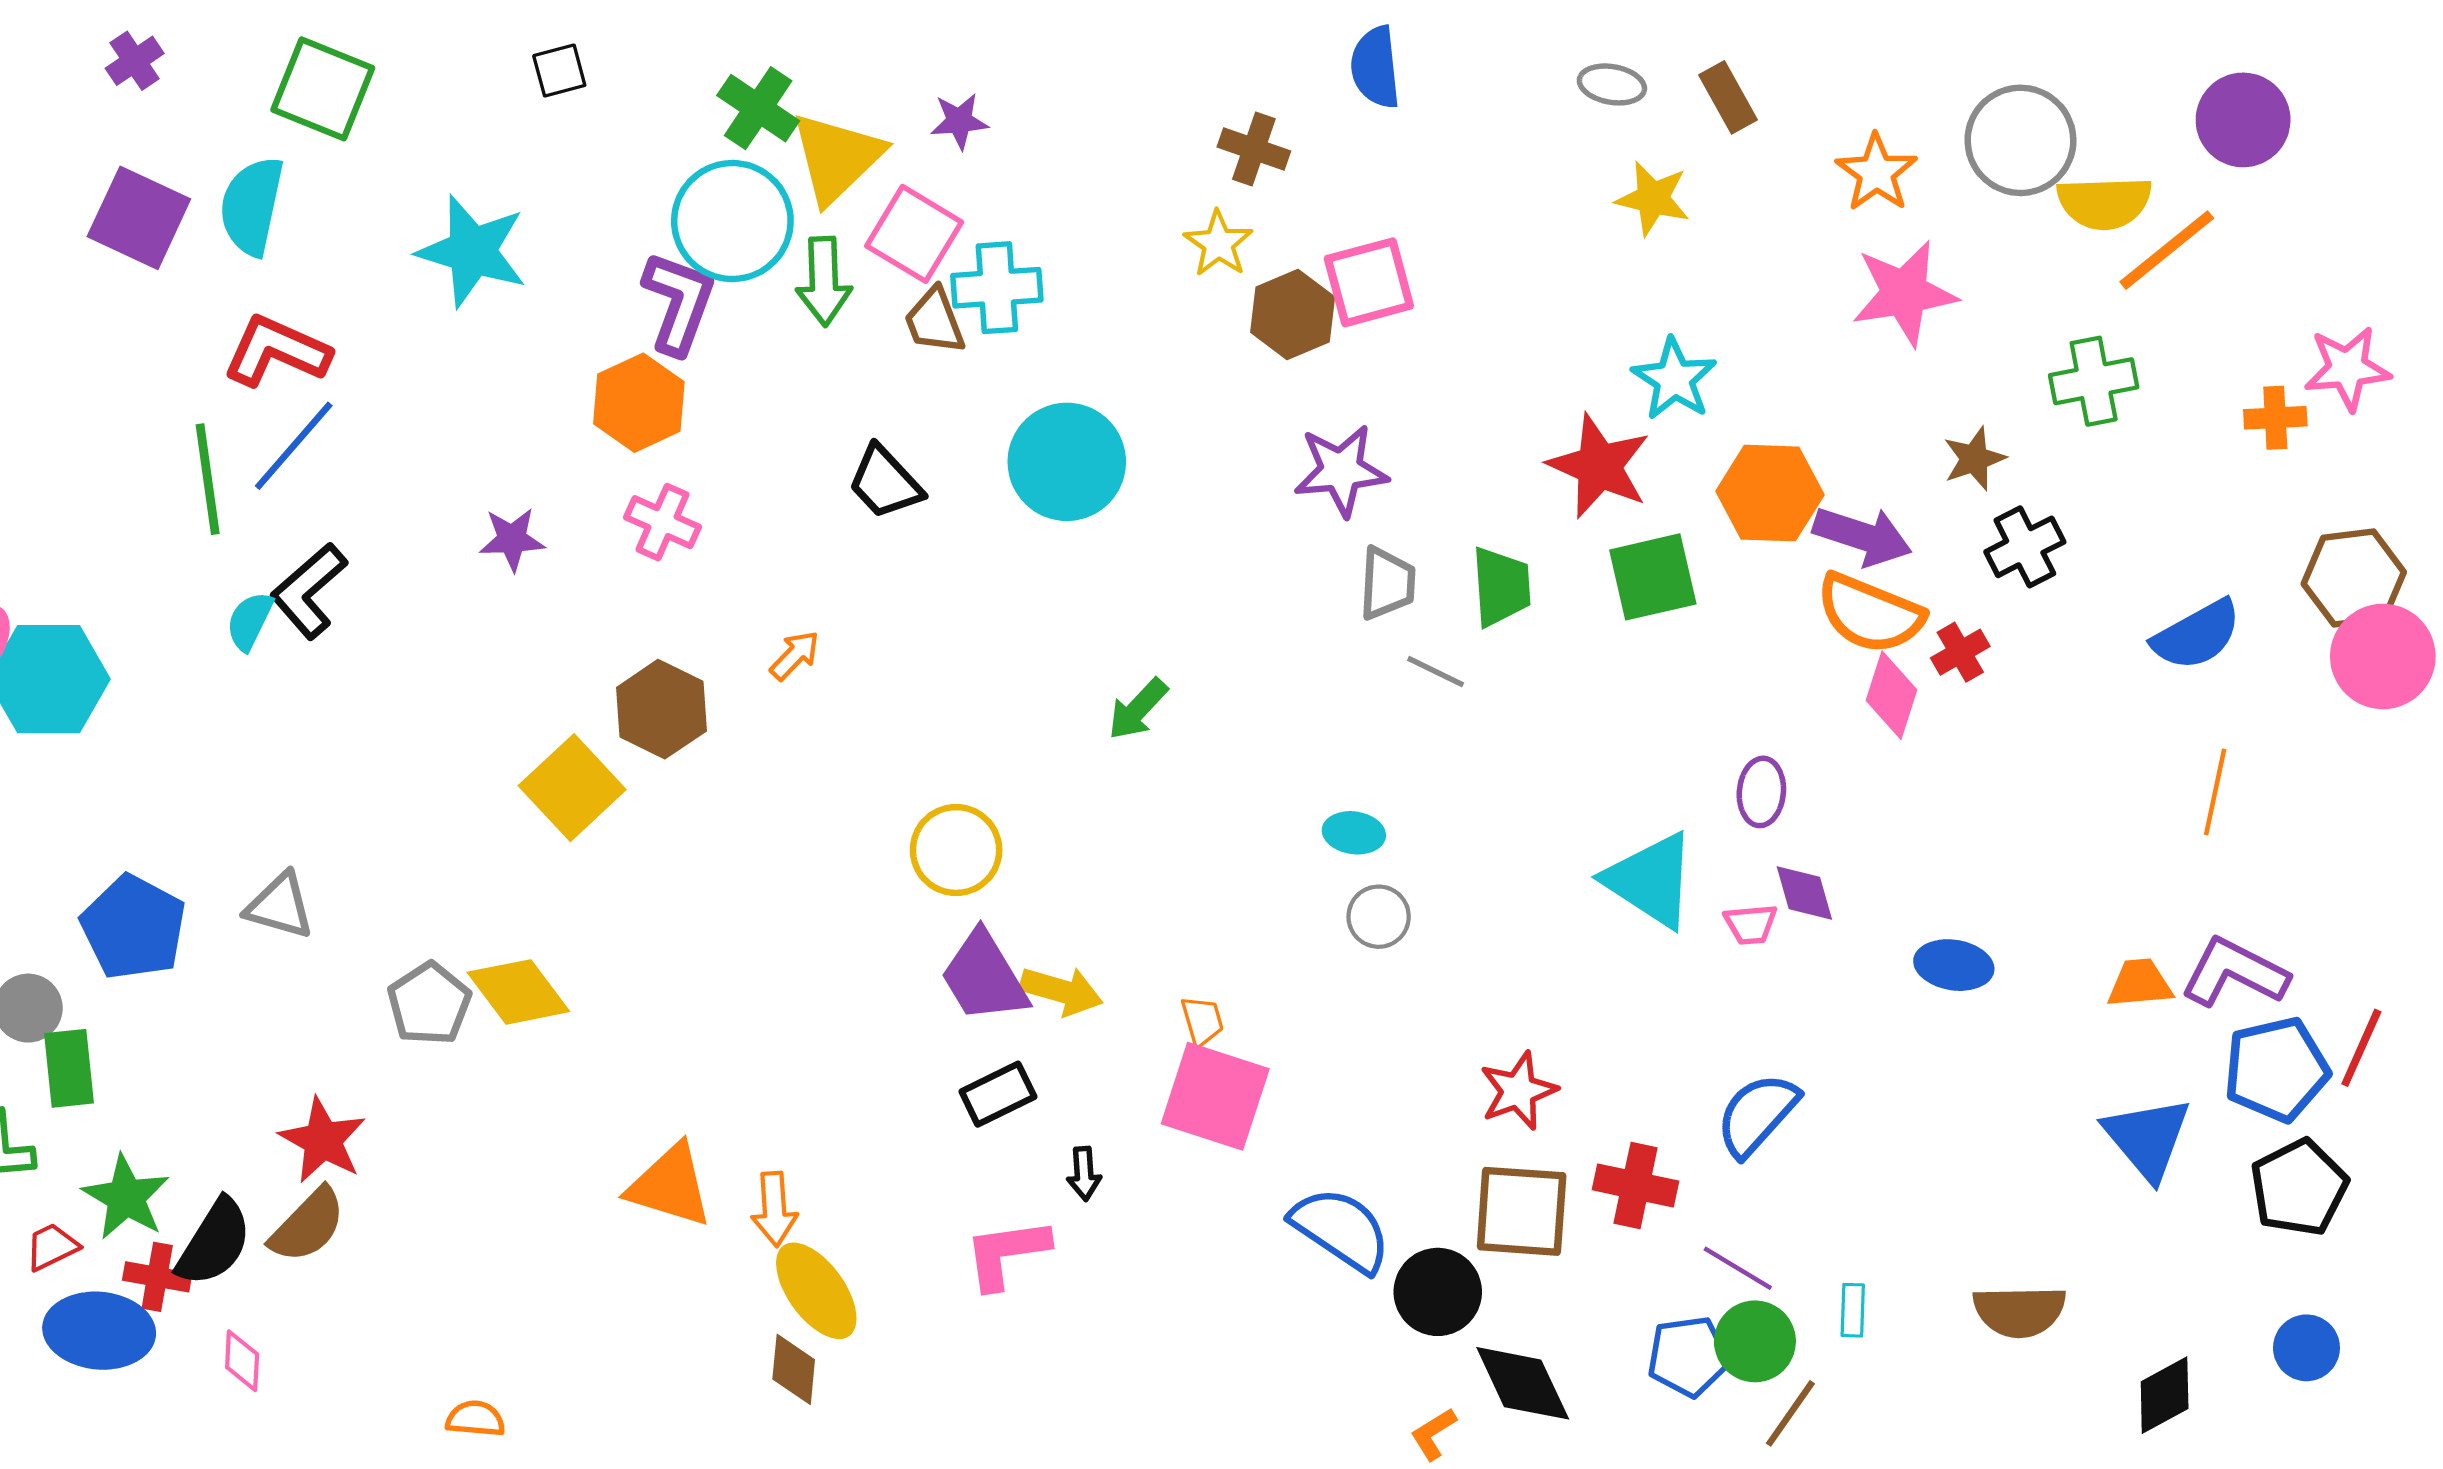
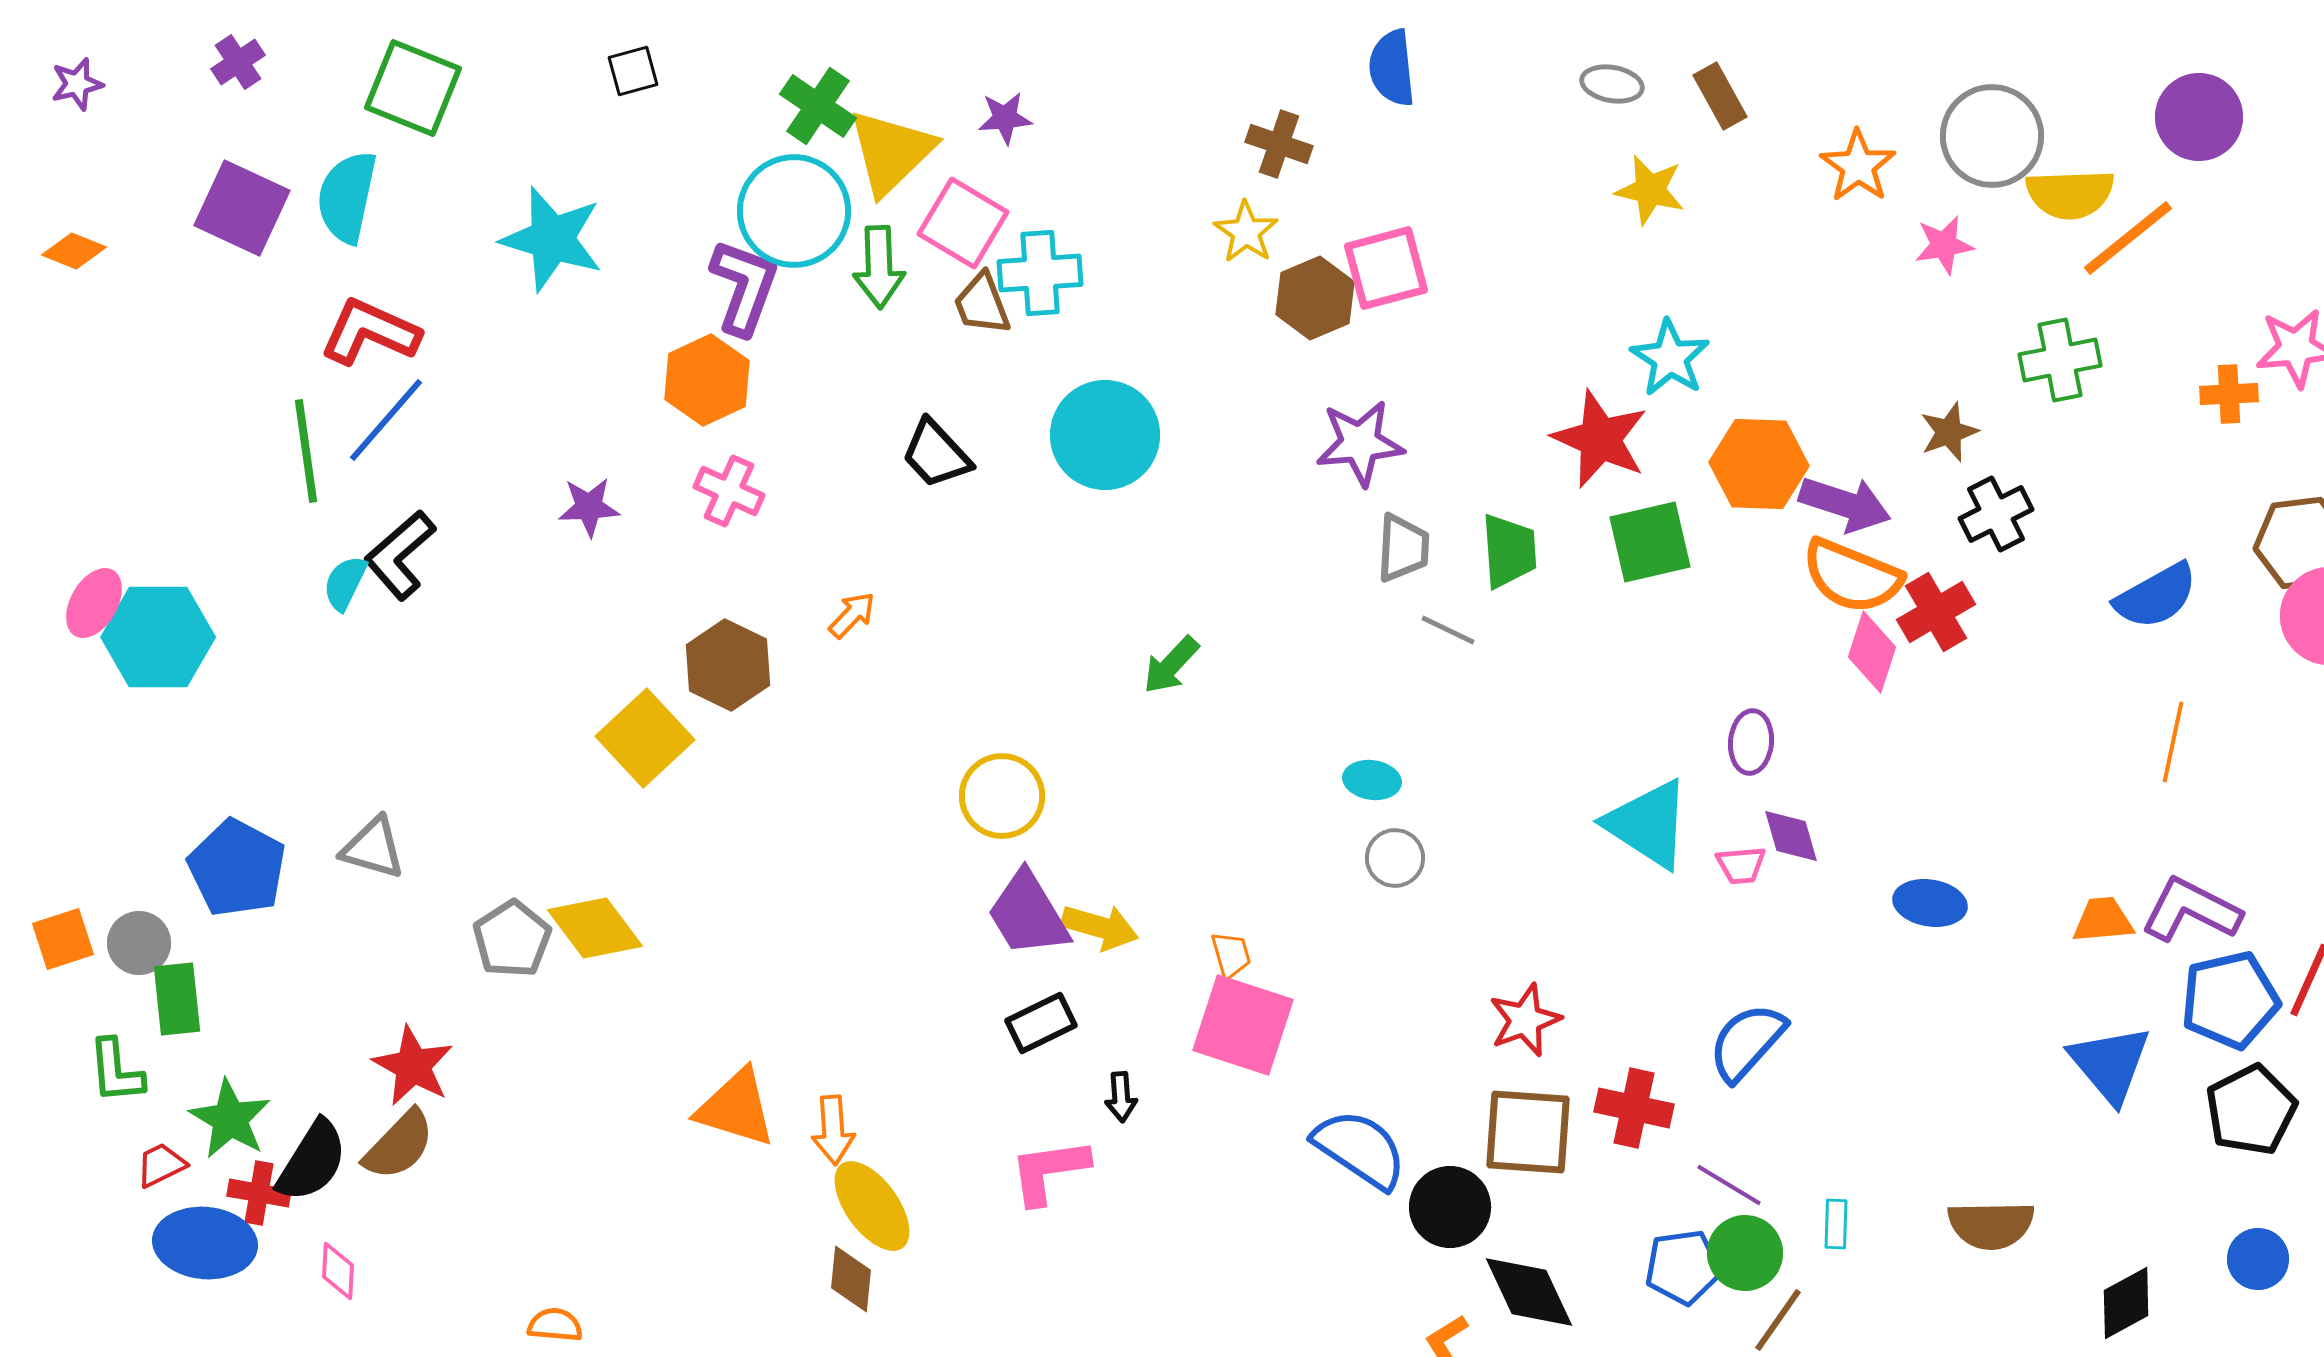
pink star: (1904, 293) -> (1944, 245), moved, size x0.6
red cross: (1960, 652) -> (1936, 612), size x1.4

